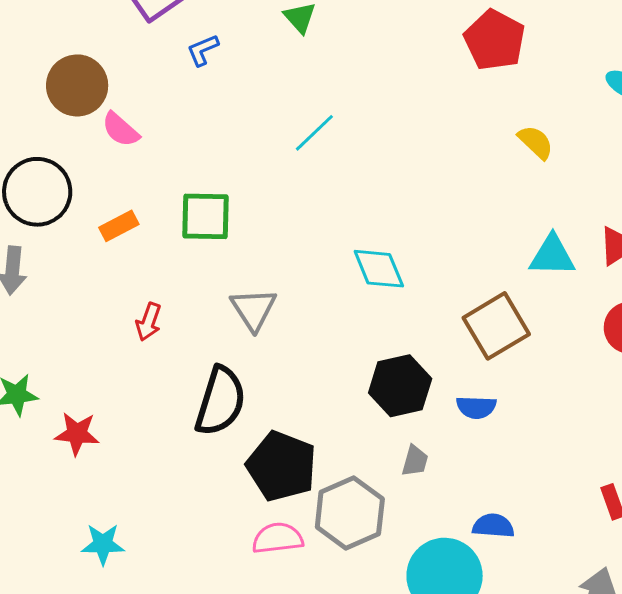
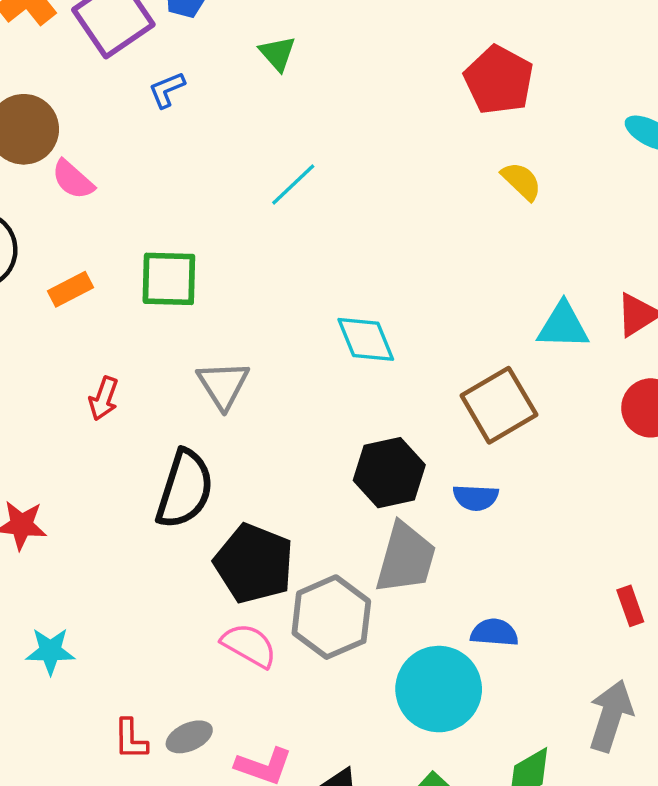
yellow semicircle: (536, 142) -> (521, 181), moved
gray trapezoid: (415, 461) -> (406, 558), size x2.0
pink semicircle: (278, 538) -> (249, 645), turned 36

